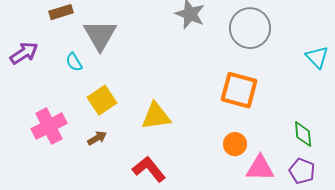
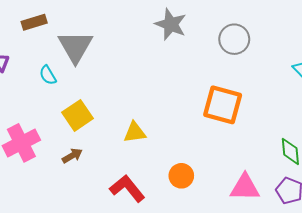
gray circle: (250, 28) -> (234, 39), size x0.7
yellow triangle: (156, 116) -> (135, 132), size x0.7
orange circle: (235, 144) -> (181, 176), moved

